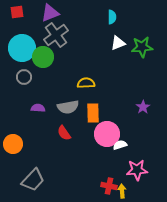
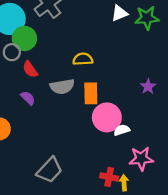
green circle: (43, 57) -> (24, 38), moved
purple semicircle: (38, 108) -> (28, 98), moved, turned 40
red semicircle: (64, 133) -> (30, 69), moved
gray trapezoid: (33, 180) -> (50, 170), moved

